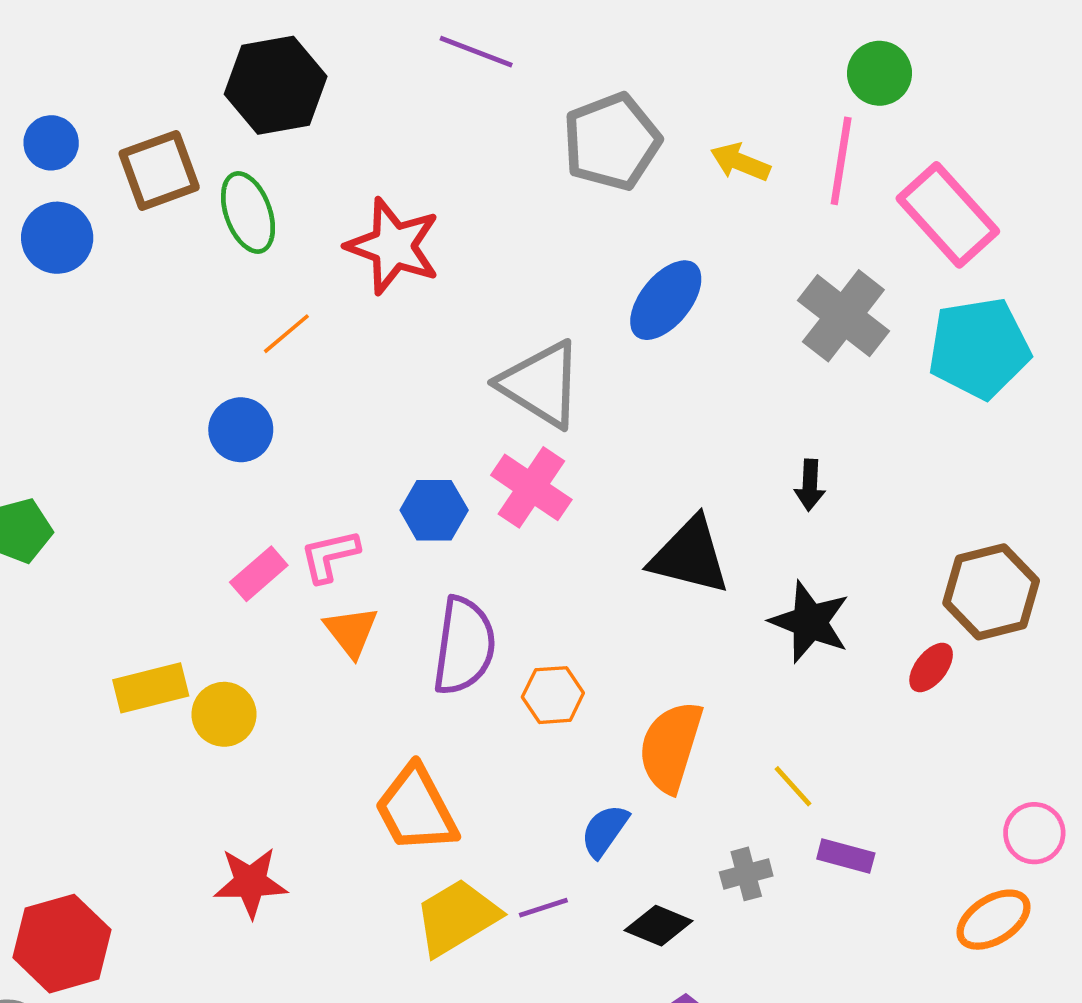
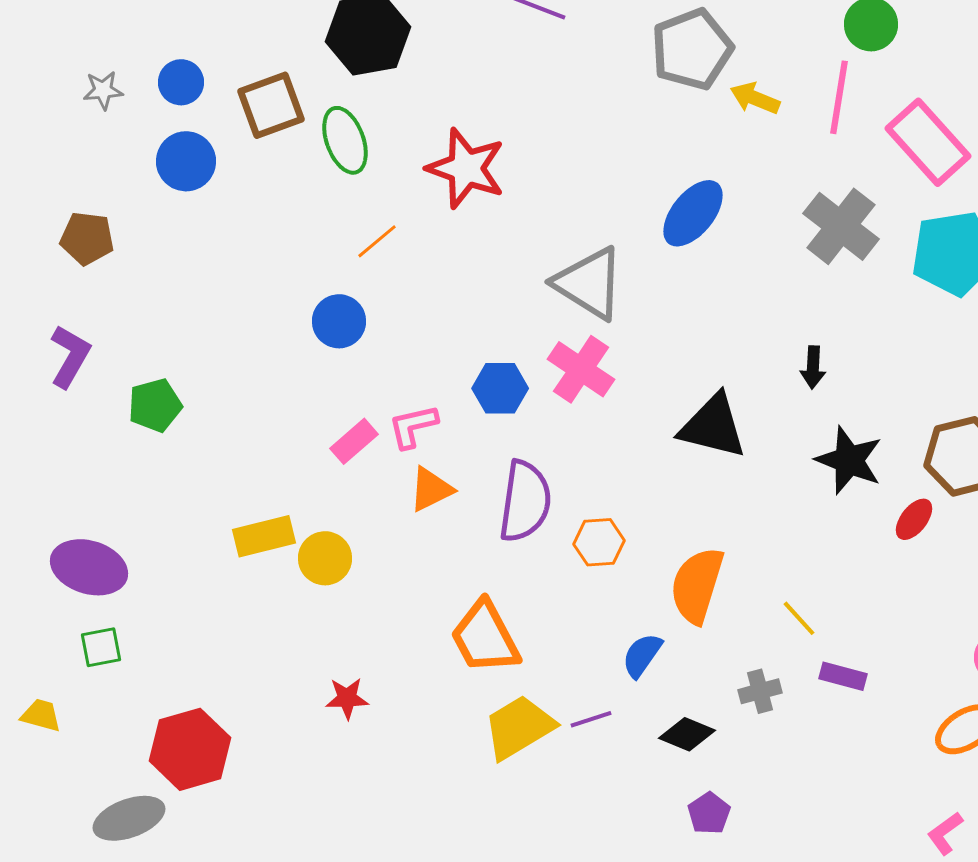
gray pentagon: (612, 142) -> (692, 49), moved
black star: (810, 622) -> (849, 460), moved
orange triangle: (351, 631) -> (431, 489), turned 42
red star: (250, 882) -> (347, 698), size x0.7

